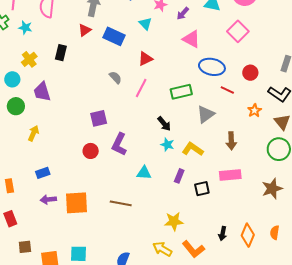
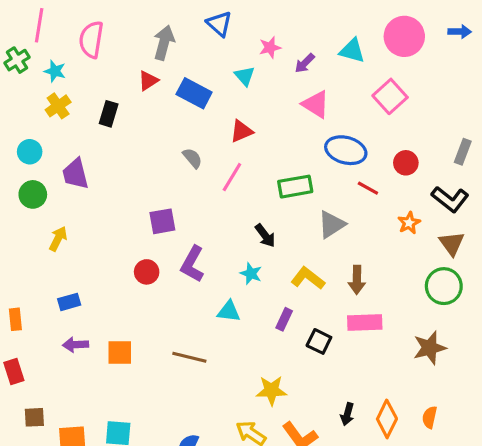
yellow cross: (29, 59) -> (58, 106), moved
brown arrow: (231, 141) -> (357, 280), moved
cyan star: (167, 145) -> (251, 273), moved
black square: (202, 189) -> (319, 341), turned 35
orange square: (77, 203) -> (120, 353), size x0.7

